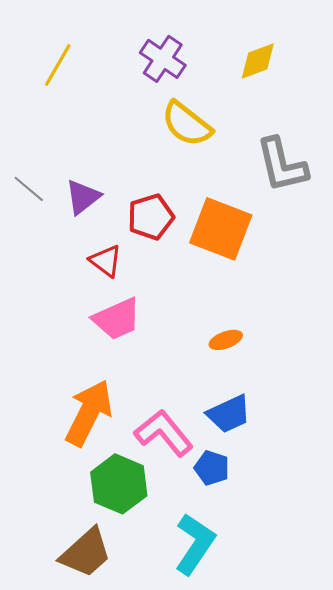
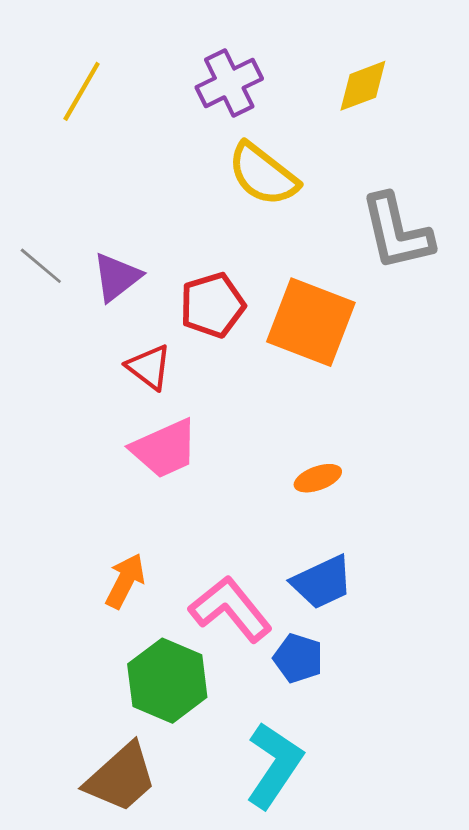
purple cross: (163, 59) -> (229, 83), turned 30
orange arrow: (89, 413) -> (125, 581), size x0.6

